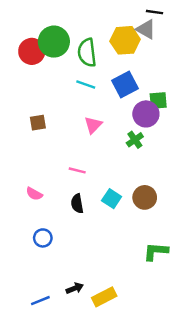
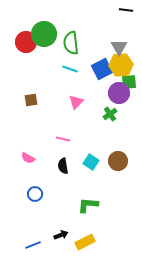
gray triangle: (146, 29) -> (119, 47), moved, turned 30
yellow hexagon: (125, 40) -> (121, 65), moved
green L-shape: (156, 251) -> (88, 205), moved

